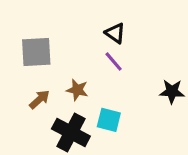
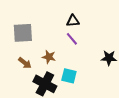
black triangle: (115, 33) -> (73, 21), turned -40
brown arrow: (39, 99) -> (25, 63), turned 80

